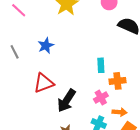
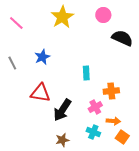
cyan rectangle: (101, 65) -> (86, 73), moved
red triangle: (44, 83) -> (40, 93), turned 30

